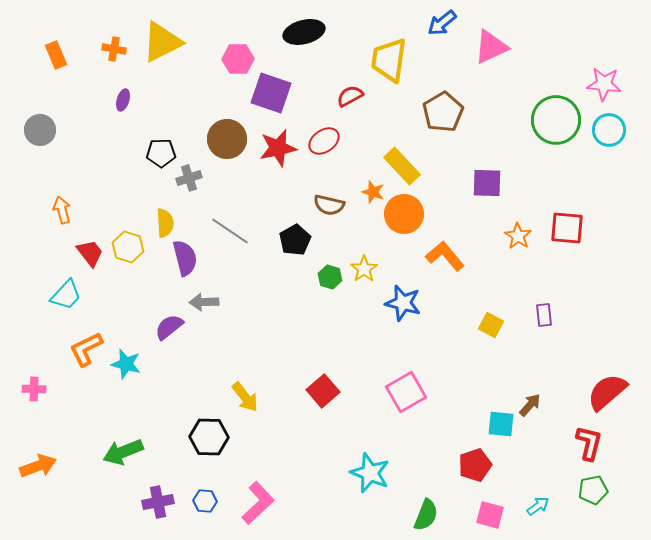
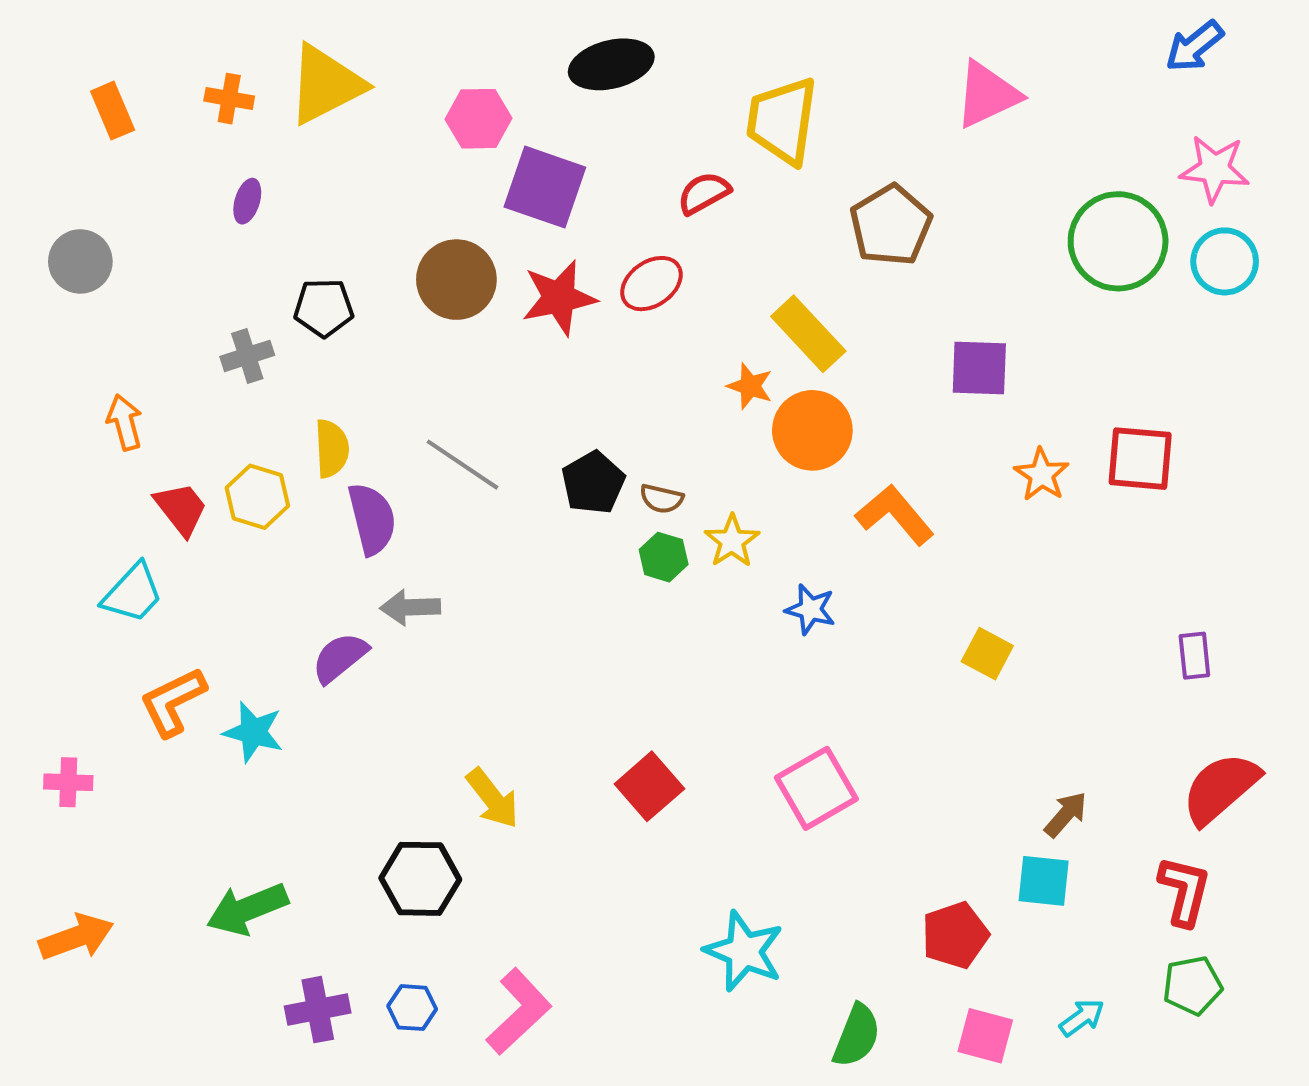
blue arrow: (442, 23) -> (1194, 46), moved
gray cross: (189, 178) -> (247, 356), moved
brown semicircle: (329, 205) -> (662, 499), moved, size x0.7
blue star: (403, 303) -> (810, 609), size x0.7
purple rectangle: (544, 315) -> (1194, 656), moved
cyan square: (501, 424) -> (1044, 881), moved

